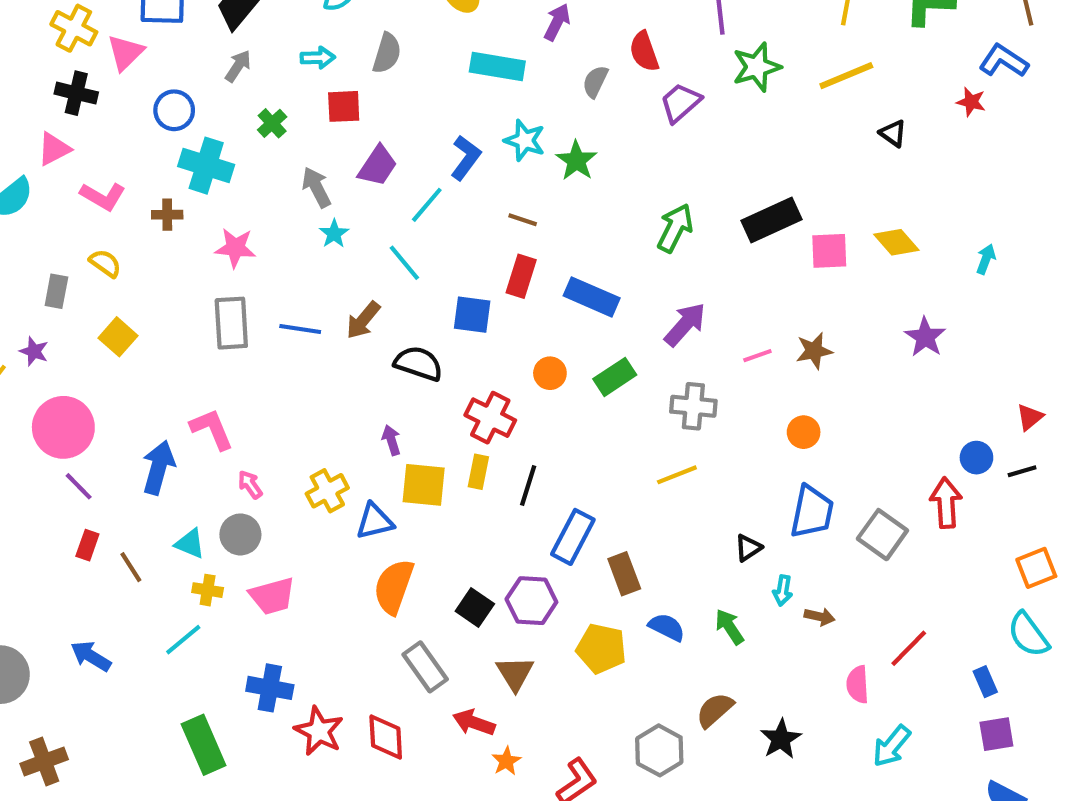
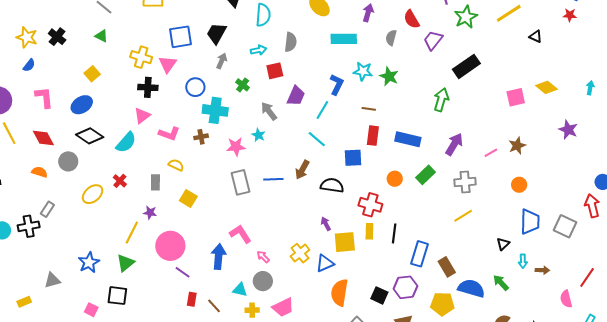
black rectangle: (771, 220) -> (466, 66), moved
cyan star: (334, 234) -> (258, 135), moved
blue semicircle: (667, 627) -> (471, 288), size x1.5

